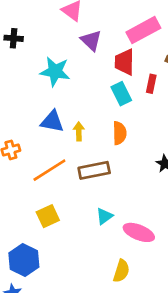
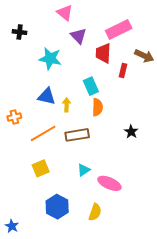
cyan rectangle: (121, 94) -> (91, 86), moved
blue hexagon: (24, 260) -> (57, 207), moved

